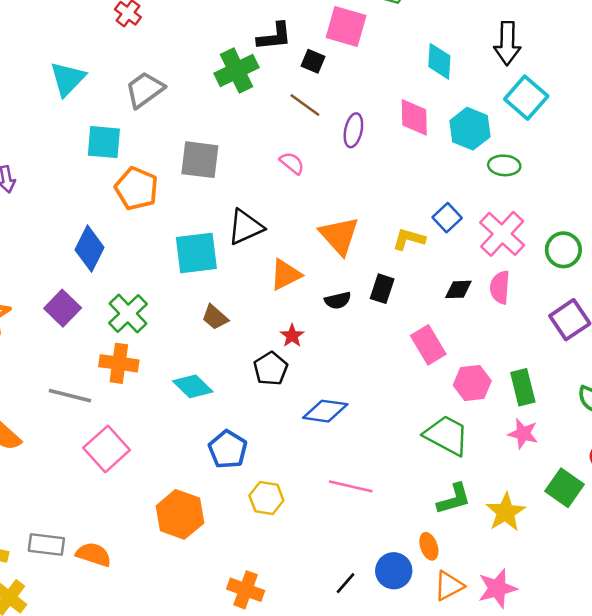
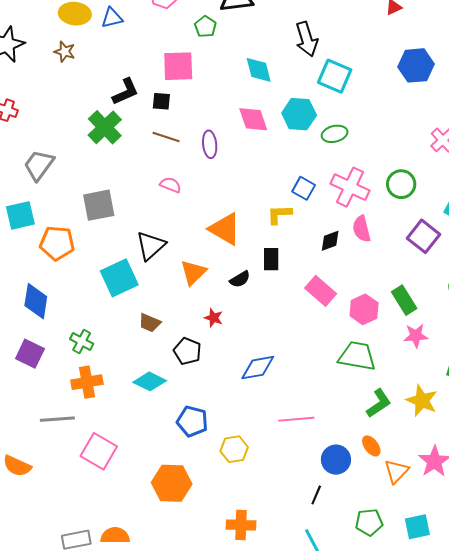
green cross: (128, 313) -> (82, 341), size x0.7
black pentagon: (271, 369) -> (187, 351), moved
blue circle: (394, 571) -> (336, 460), moved

